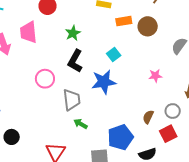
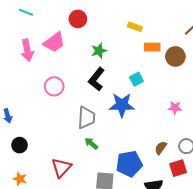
pink trapezoid: (28, 32) -> (54, 42), turned -130
pink circle: (45, 79) -> (54, 86), moved

